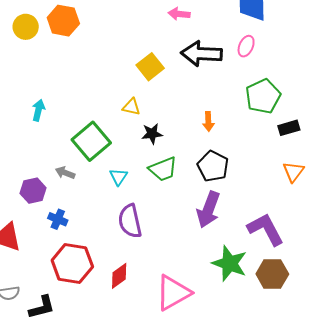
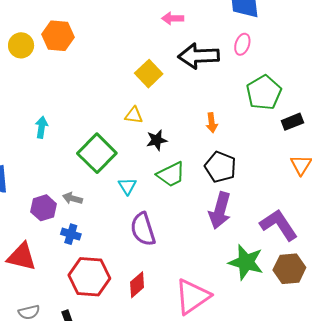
gray arrow: (65, 173) -> (72, 198), moved

